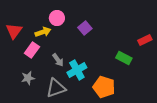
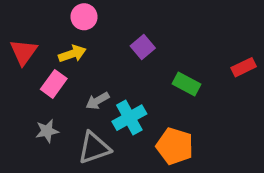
pink circle: (57, 18) -> (84, 17), moved
green rectangle: (124, 58) -> (186, 84), moved
gray arrow: (58, 60) -> (97, 101), turned 96

